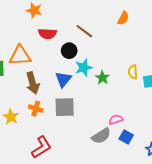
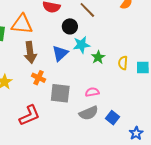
yellow semicircle: (133, 72) -> (123, 63), moved
gray square: (65, 107) -> (60, 93), moved
orange cross: (36, 109) -> (39, 78), moved
pink semicircle: (116, 120) -> (92, 92), moved

